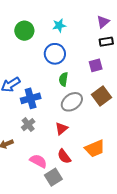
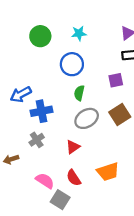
gray square: (53, 177) -> (60, 200), turned -30

